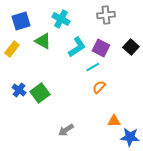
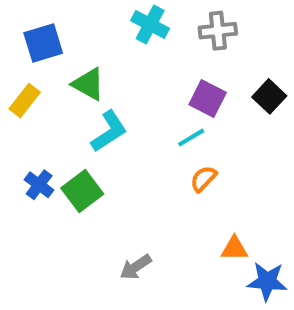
cyan cross: (61, 19) -> (150, 24), moved
cyan L-shape: (77, 47) -> (109, 131), moved

